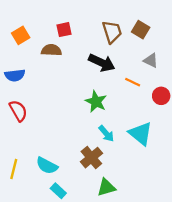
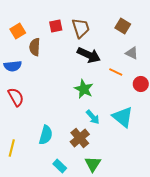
brown trapezoid: (112, 32) -> (81, 28), moved
brown semicircle: (51, 50) -> (35, 47), moved, turned -90
cyan semicircle: (47, 166) -> (46, 135), moved, turned -102
green triangle: (106, 187) -> (93, 164), turned -42
cyan rectangle: (58, 191) -> (60, 166), moved

